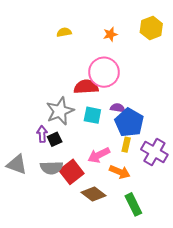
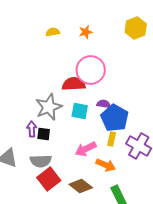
orange star: (110, 34) -> (86, 32), moved
black square: (55, 139) -> (44, 134), turned 32
red square: (71, 172) -> (49, 179), moved

